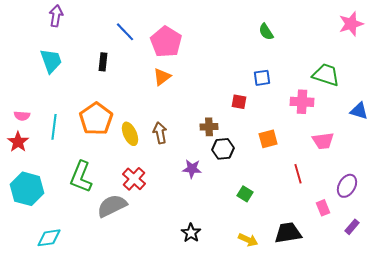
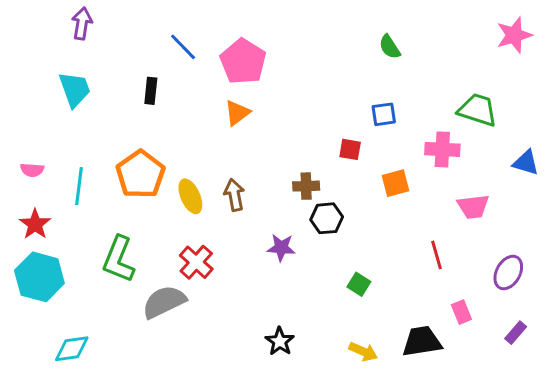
orange square: (268, 139) -> (395, 183), moved
red star: (18, 142) -> (35, 224), moved
pink rectangle: (323, 208) -> (461, 312), moved

